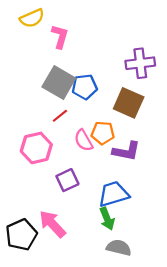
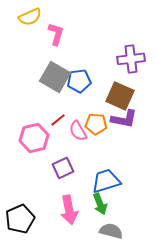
red line: (60, 116) -> (58, 120), moved
purple L-shape: (126, 151) -> (124, 119), moved
pink arrow: (52, 224) -> (69, 210), moved, turned -148

